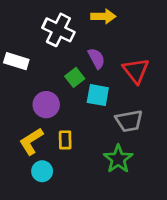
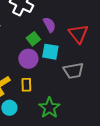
purple circle: (46, 105) -> (28, 59), moved
green star: (118, 159) -> (49, 108), moved

